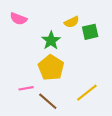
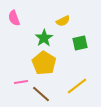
pink semicircle: (18, 19) -> (14, 18), turned 49
green square: (90, 32) -> (80, 43), moved

